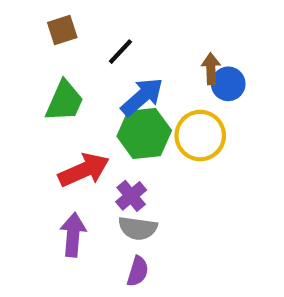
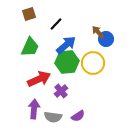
brown arrow: (211, 69) -> (98, 32), turned -40
gray semicircle: (138, 228) -> (53, 117), moved
purple semicircle: (138, 271) -> (78, 116), moved, turned 40

